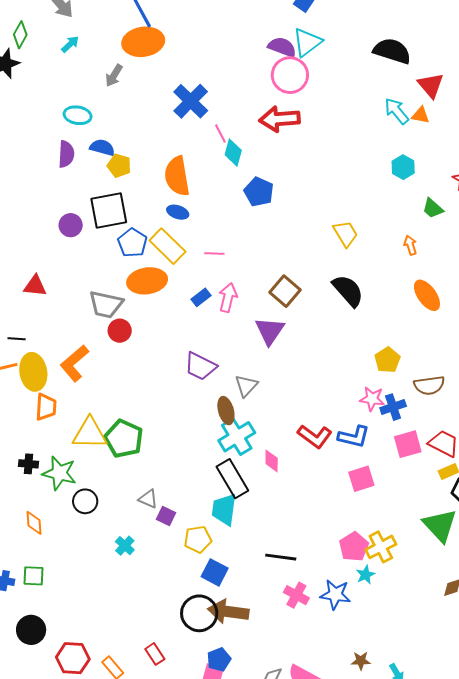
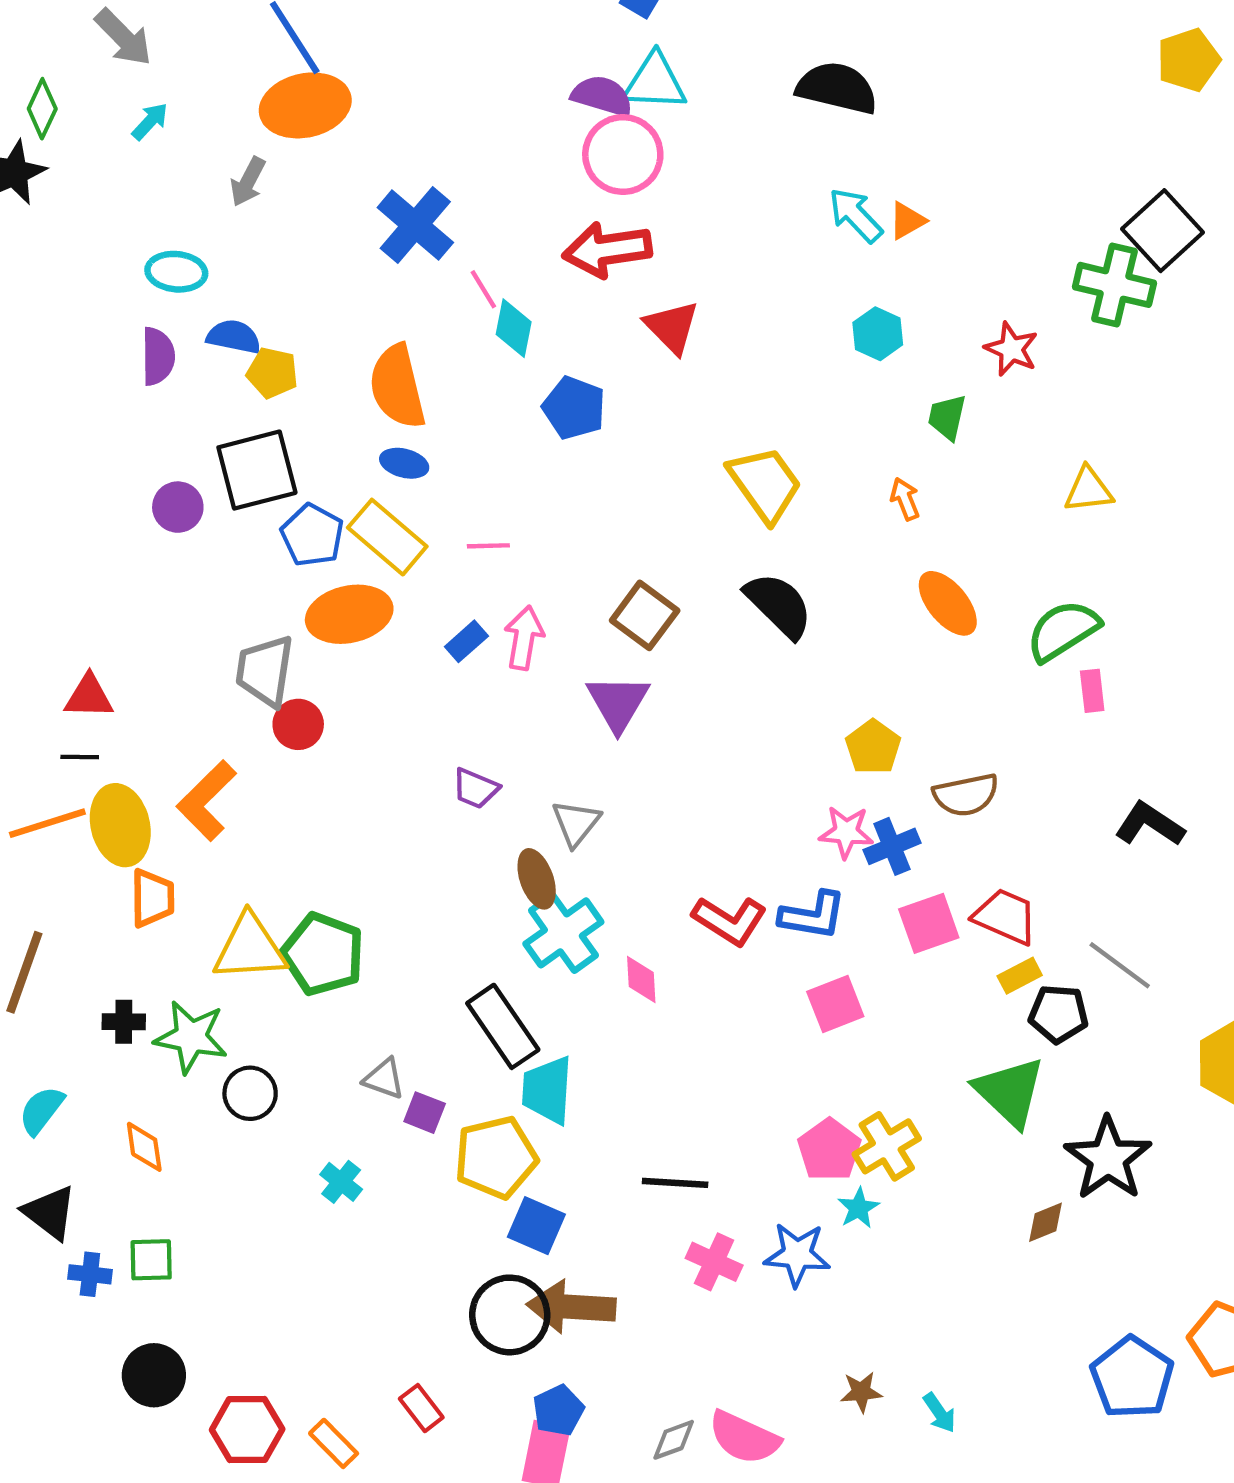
cyan triangle: (307, 42) -> (655, 82), turned 44
red triangle: (431, 85) -> (672, 327), moved
orange triangle: (421, 115) -> (907, 221), turned -36
green trapezoid: (433, 208) -> (947, 417), turned 65
yellow trapezoid: (346, 234) -> (765, 484), size x1.4
red triangle: (35, 286) -> (89, 697), moved
gray trapezoid: (106, 304) -> (265, 671), turned 90
purple trapezoid: (200, 366) -> (475, 788), size x0.7
black rectangle: (232, 479) -> (503, 1026), moved
yellow pentagon: (198, 539) -> (496, 1157), size x1.4

